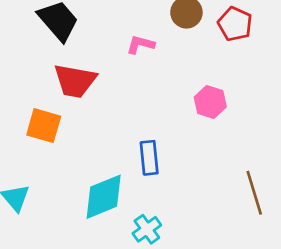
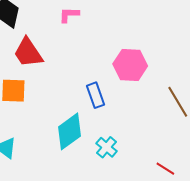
red trapezoid: (75, 81) -> (28, 53), turned 60
pink hexagon: (210, 102) -> (130, 65), moved, size x1.4

